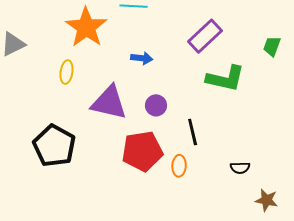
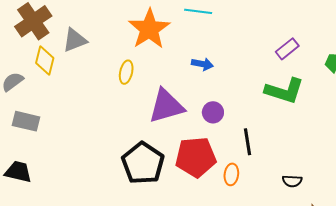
purple rectangle: (205, 36) -> (287, 49), moved, size x0.7
purple triangle: (109, 103) -> (166, 106), turned -33
black pentagon: (54, 146) -> (143, 163), moved

